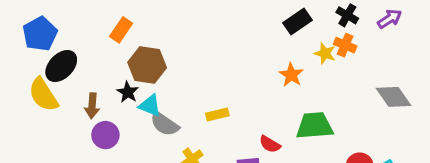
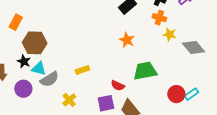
yellow star: (325, 53) -> (170, 34), moved
gray semicircle: (165, 124) -> (49, 79), turned -60
purple circle: (105, 135) -> (23, 89), moved

